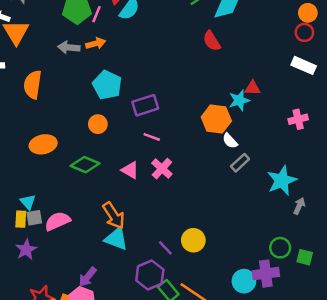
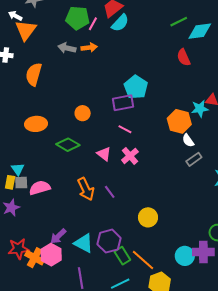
cyan pentagon: (107, 85) -> (136, 87), moved
cyan triangle: (116, 239) -> (84, 243), moved
purple line: (165, 248) -> (110, 192), moved

